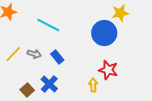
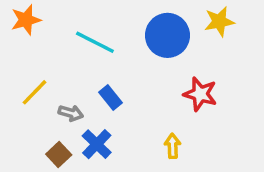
blue circle: (104, 33) -> (167, 35), moved
gray arrow: (34, 54) -> (71, 113), moved
red star: (108, 70) -> (200, 94), moved

